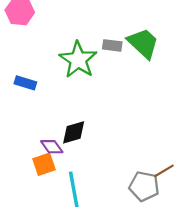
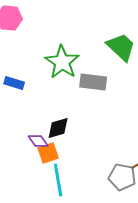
gray rectangle: (112, 45) -> (93, 82), moved, size x1.5
orange square: (44, 164) -> (48, 153), moved

